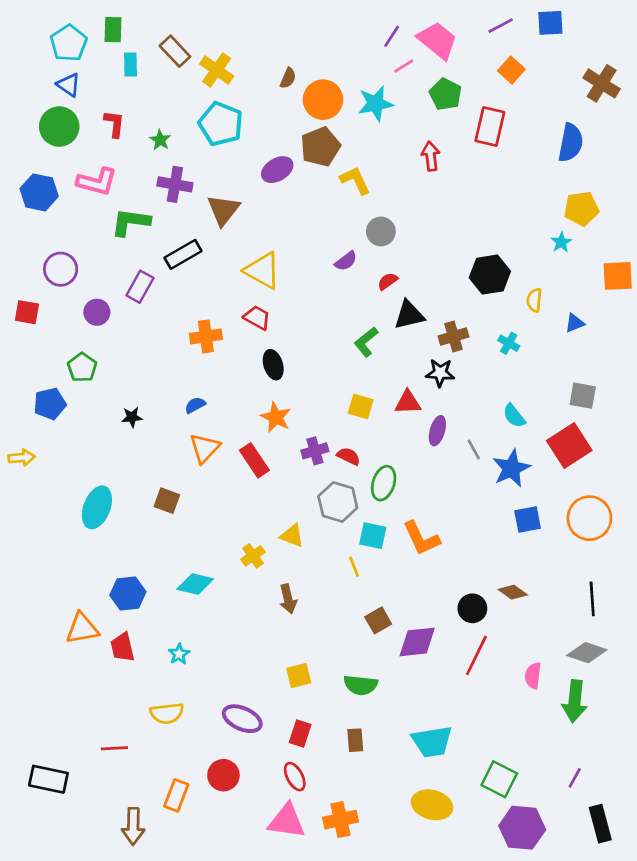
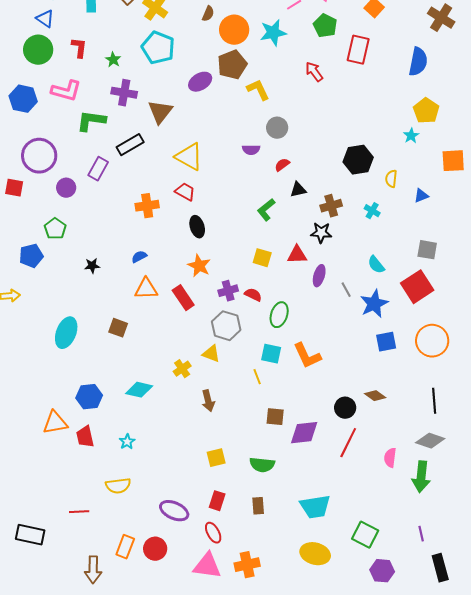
red arrow: (431, 156) -> (314, 72), turned -30
yellow pentagon: (581, 209) -> (426, 111), turned -30
purple semicircle: (346, 261) -> (251, 150), turned 36
purple circle: (61, 269) -> (39, 156), size x1.4
black triangle: (409, 315) -> (298, 190), size x0.7
orange triangle: (205, 448) -> (146, 289), turned 45
gray hexagon: (338, 502) -> (226, 326), moved
brown square: (378, 620) -> (275, 417), turned 36
purple ellipse: (242, 719) -> (174, 511), moved
red circle: (223, 775) -> (155, 549), moved
purple line: (575, 778) -> (421, 534), turned -42
purple hexagon: (522, 828) -> (382, 571), size x0.7

